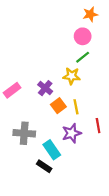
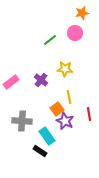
green line: (83, 57) -> (50, 40), moved
orange square: (58, 106) -> (57, 109), moved
purple star: (72, 133) -> (65, 121), turned -30

